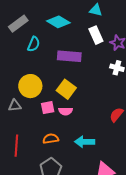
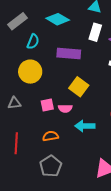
white rectangle: (96, 35) -> (95, 32), turned 42
yellow circle: (30, 86) -> (30, 72), moved
yellow square: (66, 89) -> (79, 87), moved
cyan arrow: (85, 142) -> (85, 126), moved

